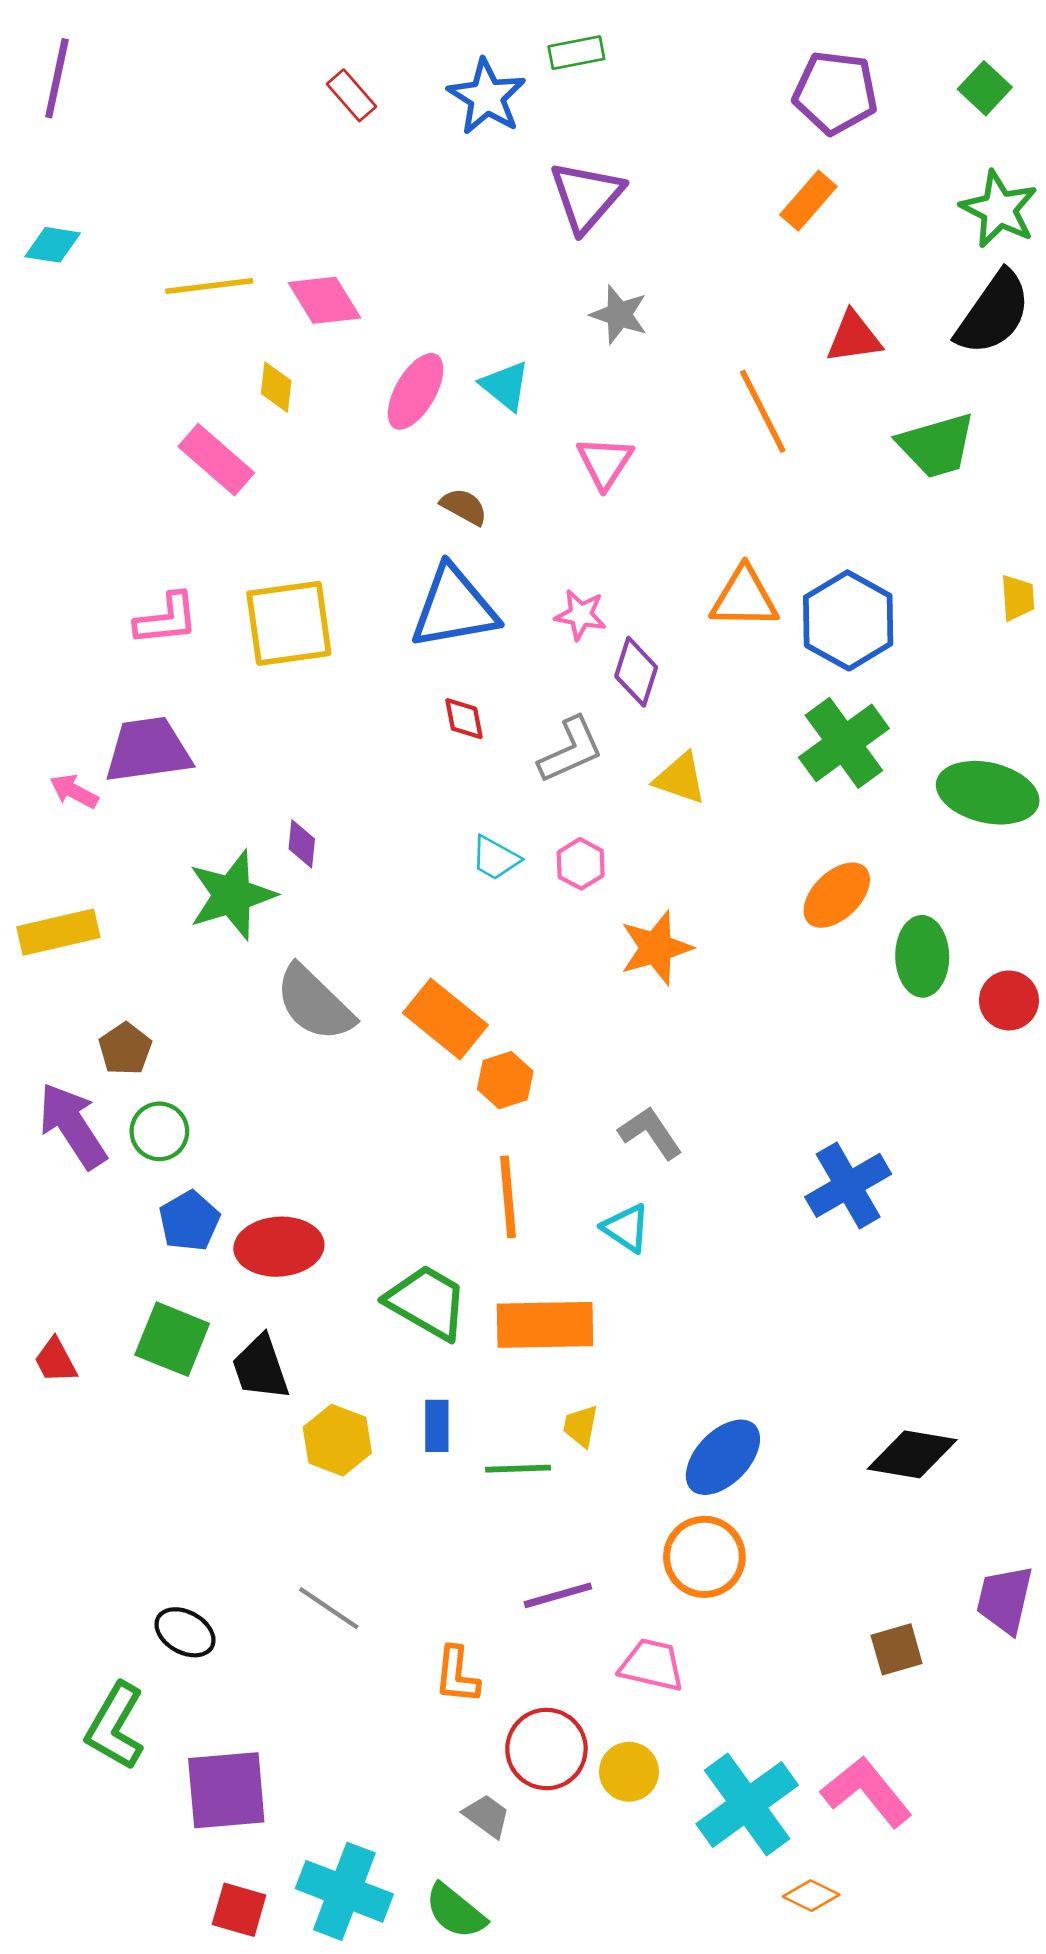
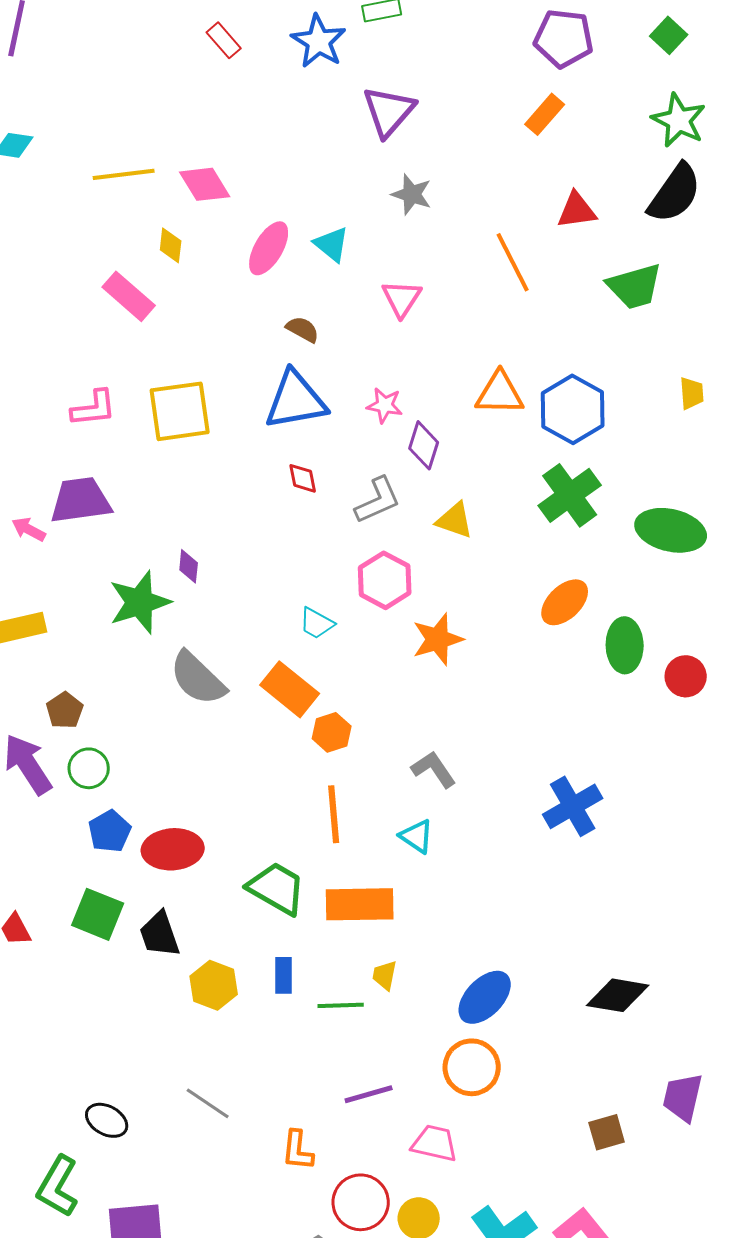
cyan trapezoid: (495, 858) -> (317, 623), moved
pink hexagon: (581, 864) -> (385, 580), size x1.6

